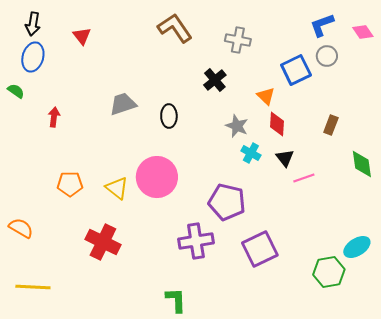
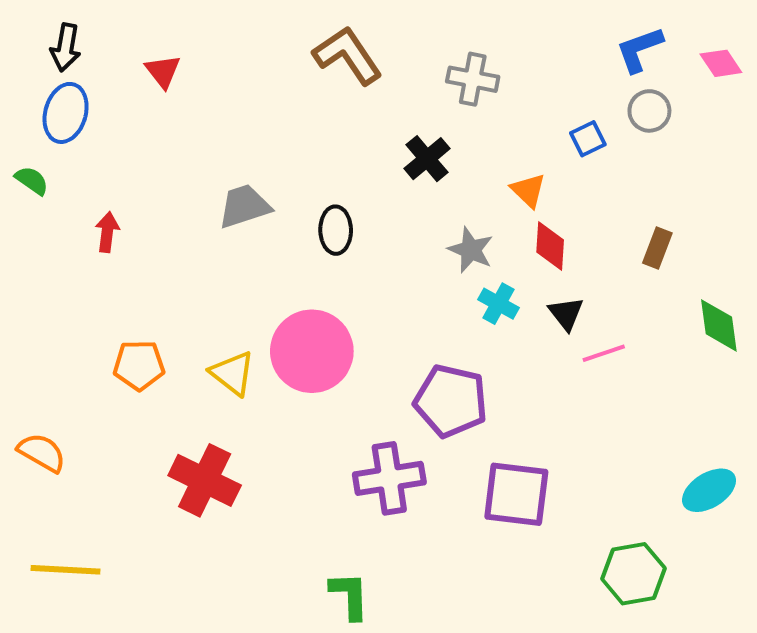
blue square: (296, 70) -> (588, 139), size x0.6
purple square: (260, 249) -> (516, 494), turned 33
green hexagon: (329, 272) -> (634, 574), moved

